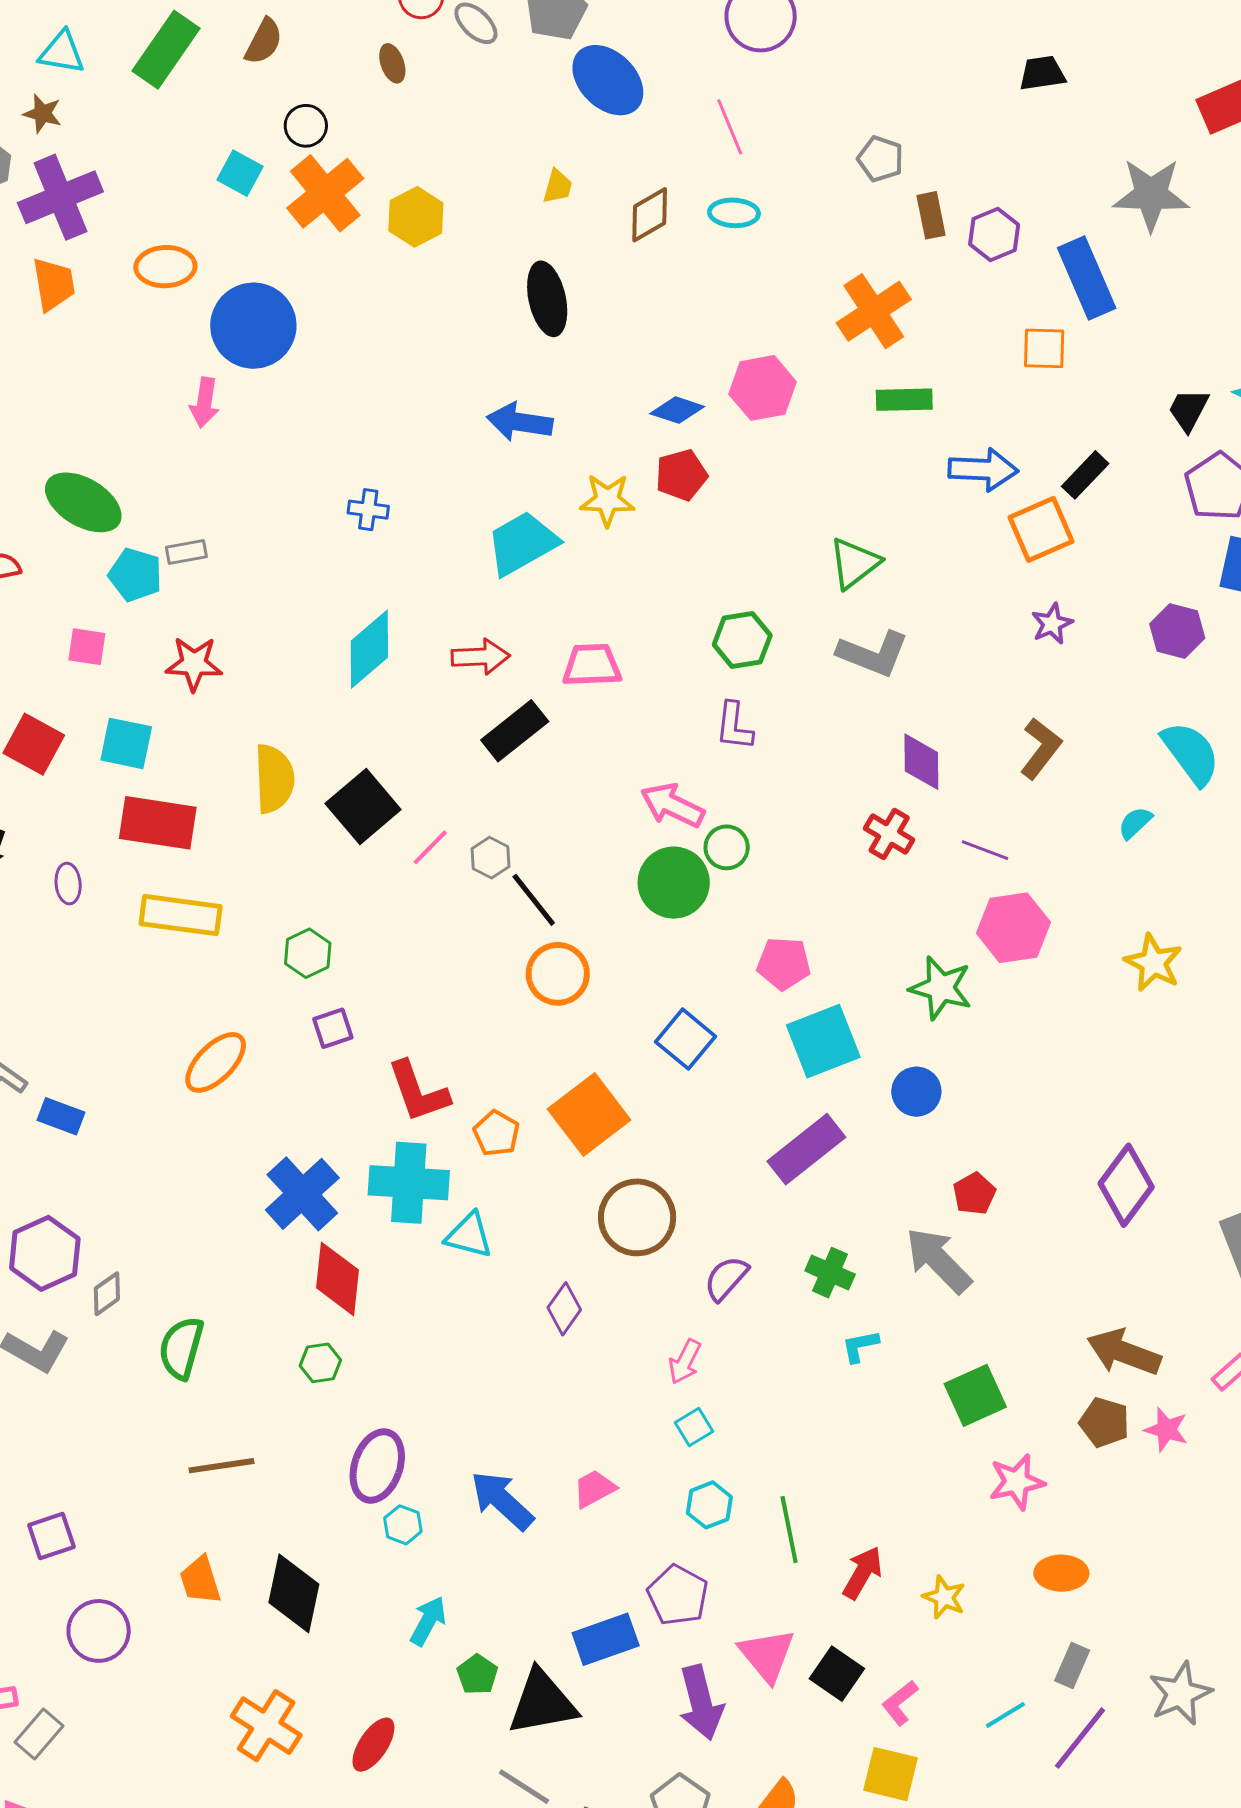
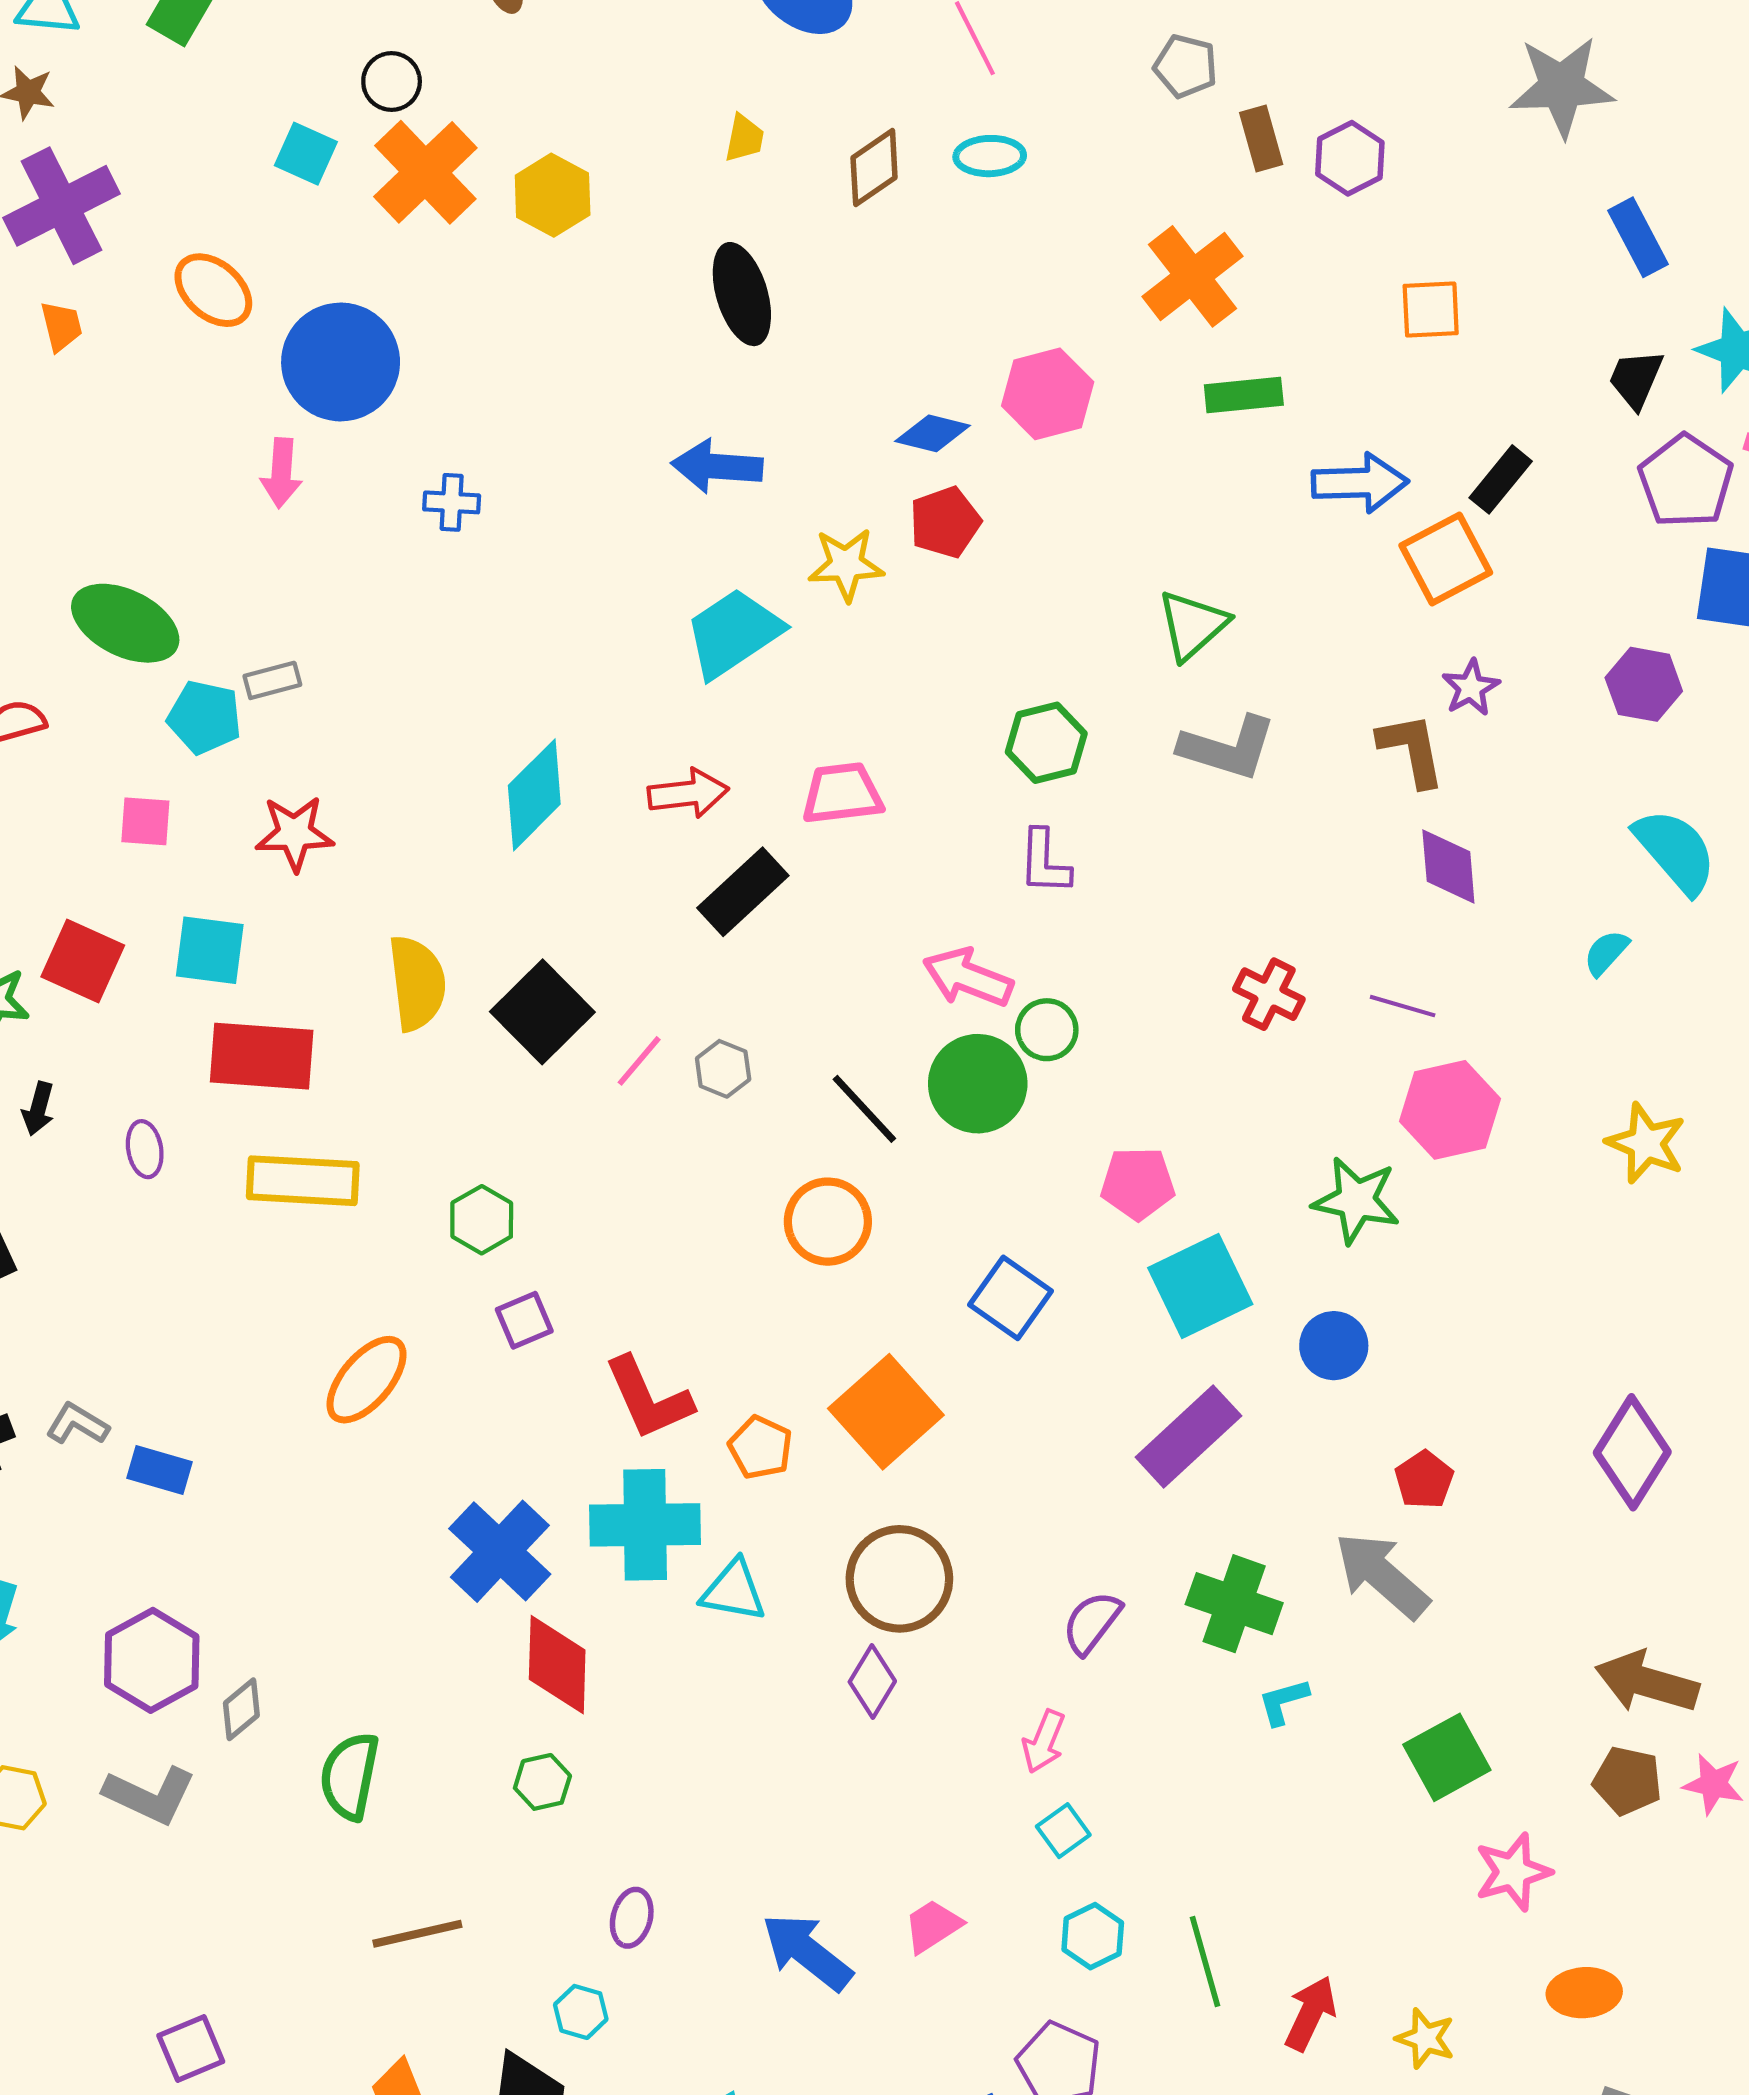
orange ellipse: (165, 267) -> (213, 290), turned 48
blue rectangle: (1087, 278) -> (1638, 237), moved, size x0.7
orange trapezoid: (54, 284) -> (61, 326), size x0.7
blue cross: (368, 510) -> (452, 502), moved
brown L-shape: (1041, 748) -> (1411, 750), moved, turned -44
purple diamond: (921, 762) -> (1448, 867), moved
black line: (534, 900) -> (864, 1109), moved
brown circle: (637, 1217) -> (899, 1579), moved
green cross: (830, 1273) -> (1234, 1604), size x1.4
purple ellipse: (377, 1466) -> (632, 1918), size x0.6
cyan hexagon: (403, 1525) -> (581, 2012), moved

